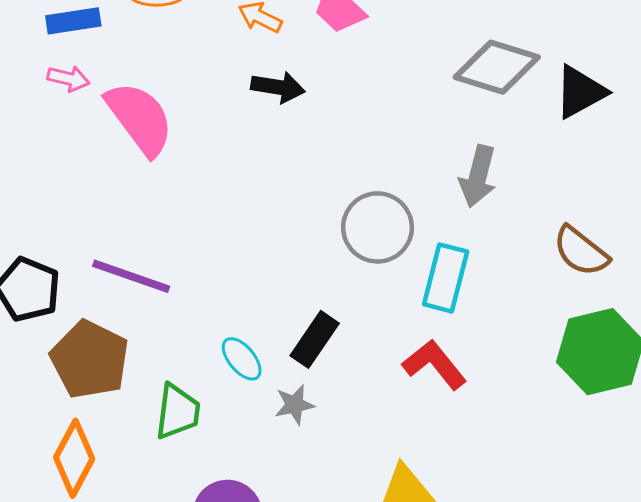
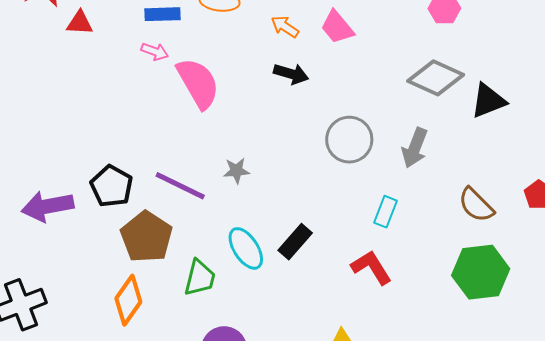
gray circle: (377, 227) -> (349, 140), moved
cyan rectangle: (446, 278) -> (386, 212), size x0.7
cyan ellipse: (242, 359) -> (246, 248), size x1.4
gray star: (295, 405) -> (236, 171), moved

